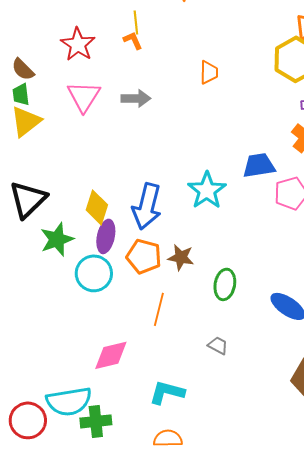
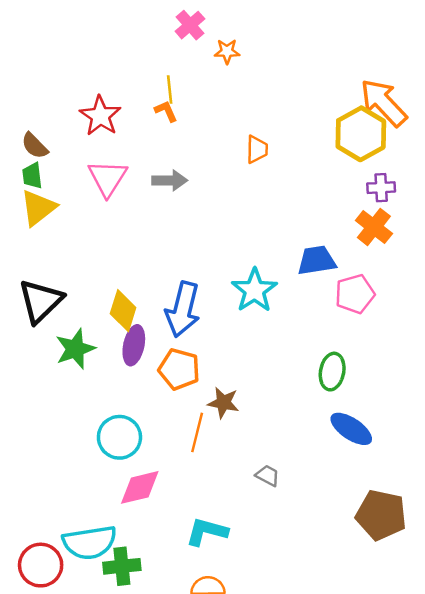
brown star: (181, 257) -> (223, 403), moved
cyan circle: (94, 273) -> (119, 437), moved
green ellipse: (225, 284) -> (332, 372), moved

